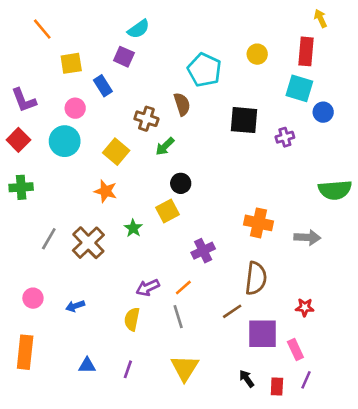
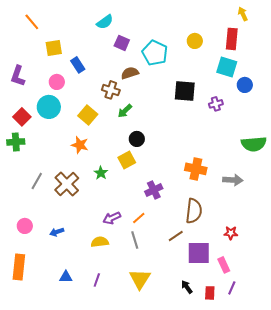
purple square: (124, 57) -> (122, 43), moved
purple L-shape: (24, 100) -> (18, 76), turned 40
brown semicircle: (182, 104) -> (130, 73), moved, turned -90
red square: (18, 140) -> (22, 117), moved
yellow semicircle: (132, 319) -> (100, 242), turned 72

